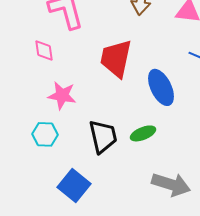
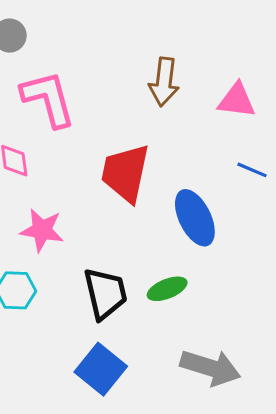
blue square: (74, 185) -> (101, 369), moved

